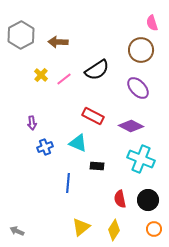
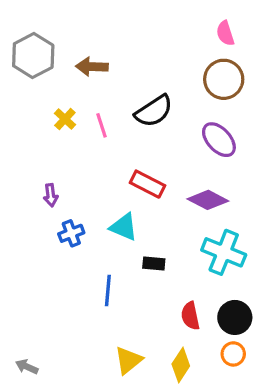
pink semicircle: (152, 23) -> (225, 33), moved
pink line: (64, 79) -> (101, 125), turned -70
orange circle: (154, 229) -> (233, 354), moved

